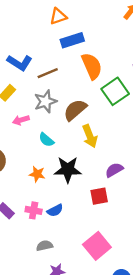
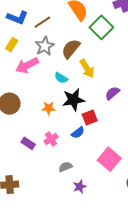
pink arrow: (21, 120) -> (27, 65), size x1.6
cyan semicircle: (46, 140) -> (61, 78), moved
red square: (99, 196) -> (90, 117), moved
pink cross: (34, 210) -> (51, 139), turned -32
blue semicircle: (55, 210) -> (78, 133), moved

